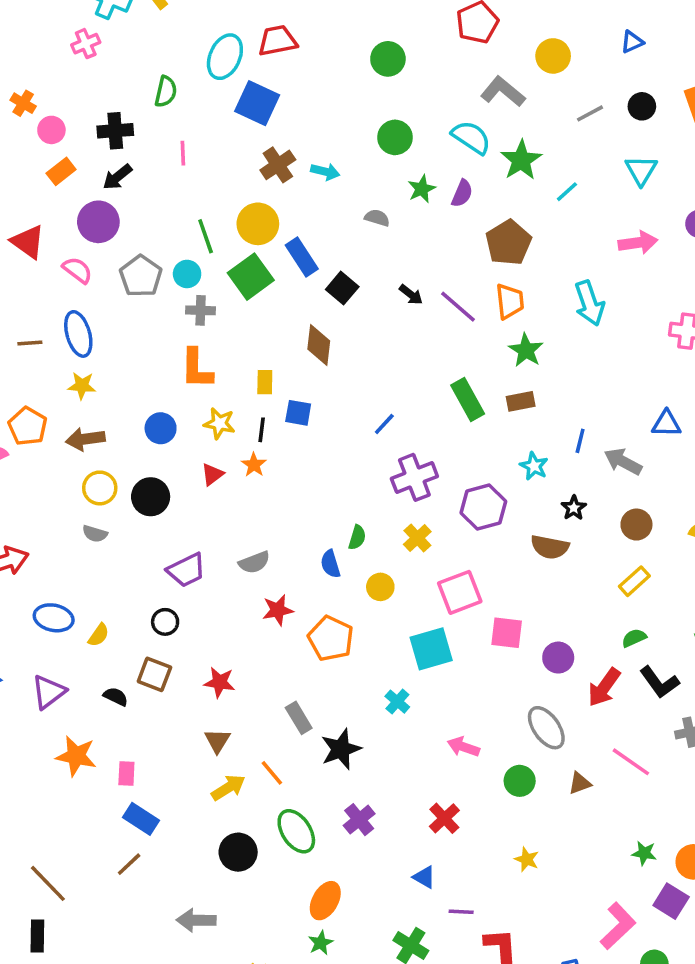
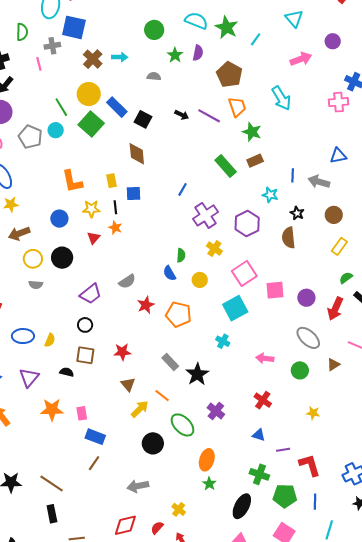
gray cross: (201, 310) -> (52, 46), moved
brown semicircle: (550, 547) -> (289, 238), turned 85

